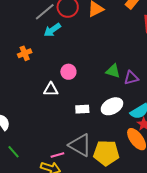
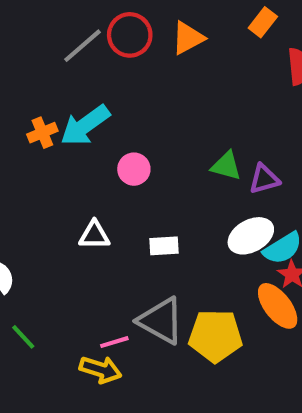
cyan arrow: (52, 30) -> (85, 125), moved, size x1.4
white triangle: (51, 89) -> (94, 235), moved
white ellipse: (112, 106) -> (251, 236), moved

